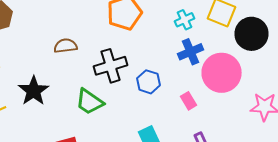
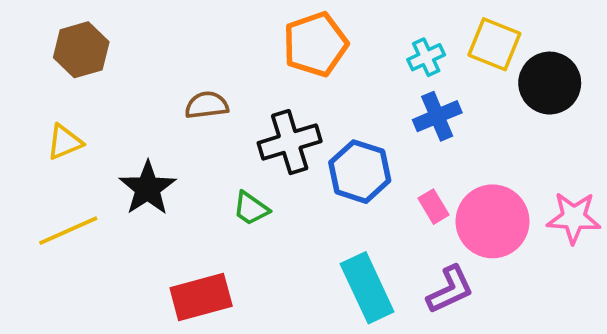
pink circle: (222, 73) -> (493, 221), moved
blue hexagon: (148, 82) -> (360, 172), size x1.4
green trapezoid: (90, 102) -> (251, 208), size x0.7

